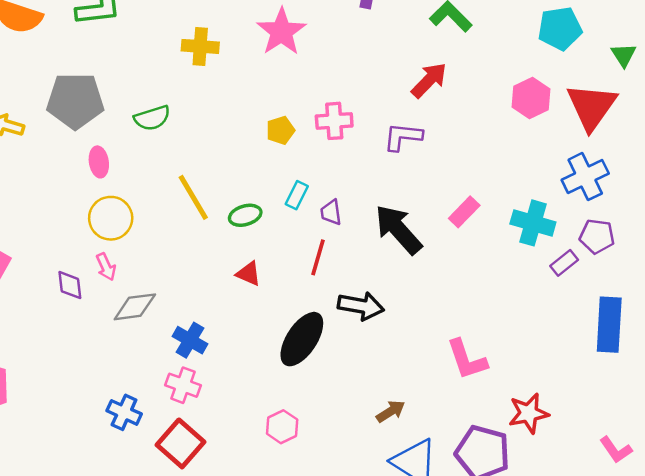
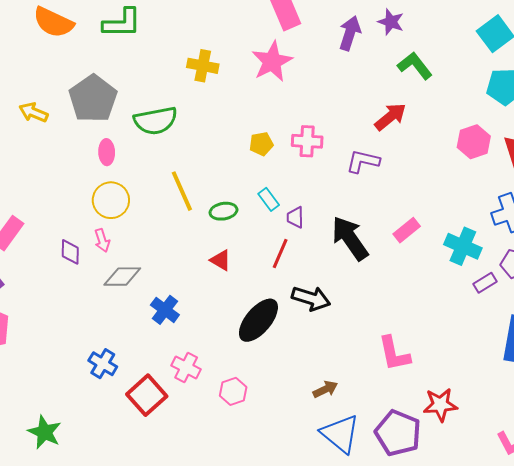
gray pentagon: (75, 101) -> (93, 99), turned 30
green semicircle: (152, 118) -> (156, 121), size x1.4
cyan rectangle: (297, 195) -> (269, 199), turned -70
pink cross: (183, 385) -> (186, 367), moved

